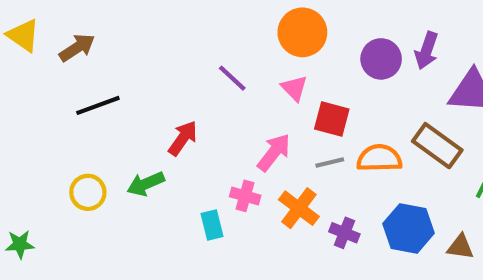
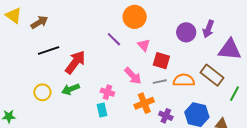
orange circle: (302, 32) -> (135, 17), moved
red arrow: (183, 138) -> (75, 62), moved, size x1.4
pink arrow: (274, 152) -> (133, 76), turned 96
pink cross: (245, 196) -> (107, 92), moved
orange cross: (299, 208) -> (144, 103), turned 30

